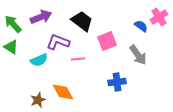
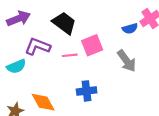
blue semicircle: (141, 26) -> (130, 29), turned 128
pink line: (78, 59) -> (70, 55), moved
blue cross: (117, 82) -> (87, 91), moved

